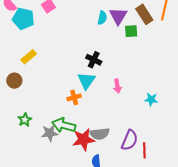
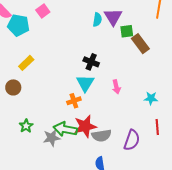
brown rectangle: (144, 14) -> (140, 44), moved
red star: (84, 140) -> (85, 126), moved
red line: (144, 150) -> (157, 127), moved

